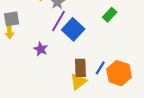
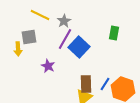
green rectangle: (110, 15) -> (114, 33), turned -32
gray square: (12, 19) -> (29, 37), moved

